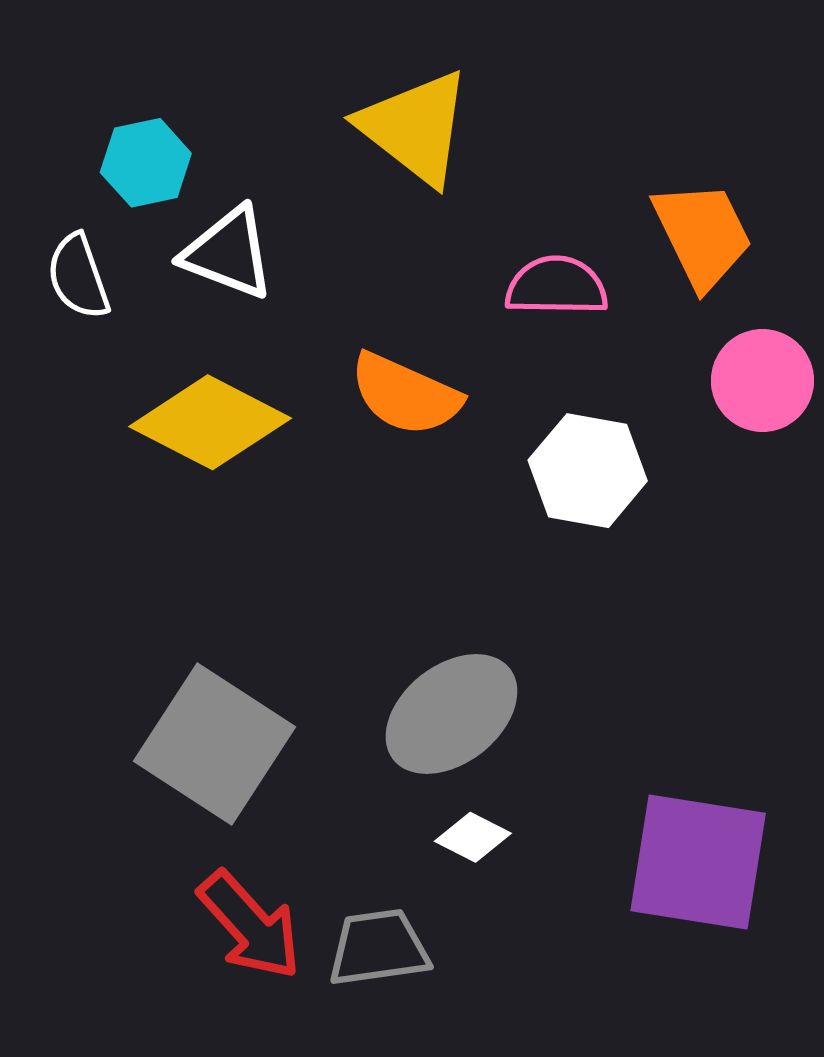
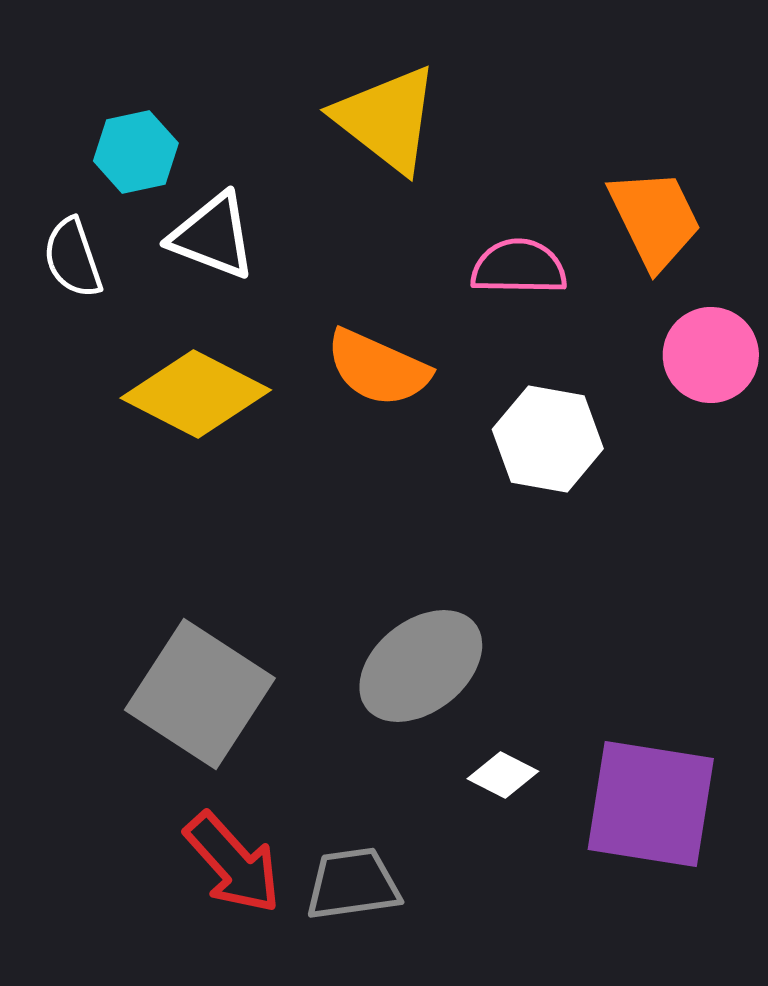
white diamond: (473, 837) -> (503, 775), moved

